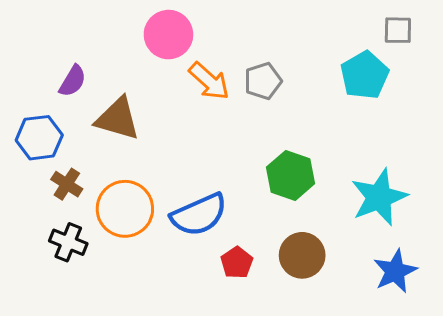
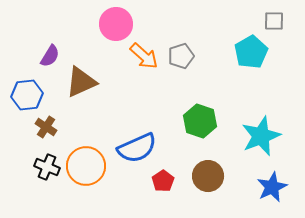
brown triangle: (118, 119) -> (81, 82), turned -40
orange circle: (125, 209) -> (86, 166), moved

